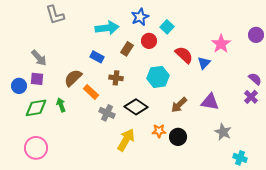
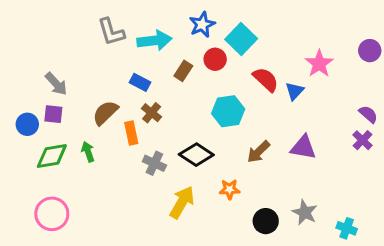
gray L-shape: (55, 15) -> (111, 32), moved
cyan square: (167, 27) -> (241, 39), size x1.5
brown cross: (116, 78) -> (152, 113), moved, turned 32
orange rectangle: (91, 92) -> (131, 133), turned 35
gray star: (223, 132) -> (305, 212), moved
black circle: (178, 137) -> (266, 221), moved

